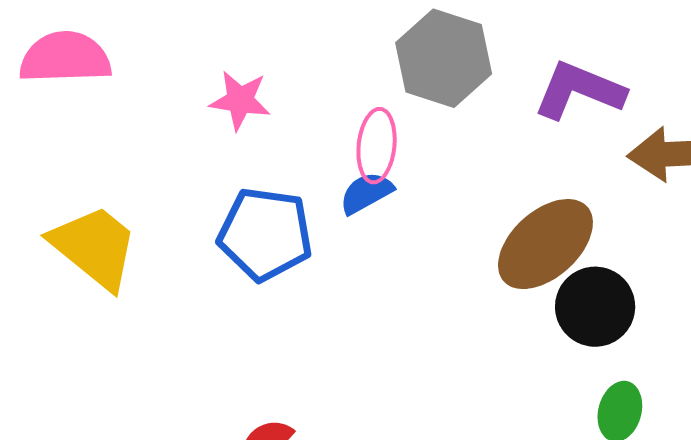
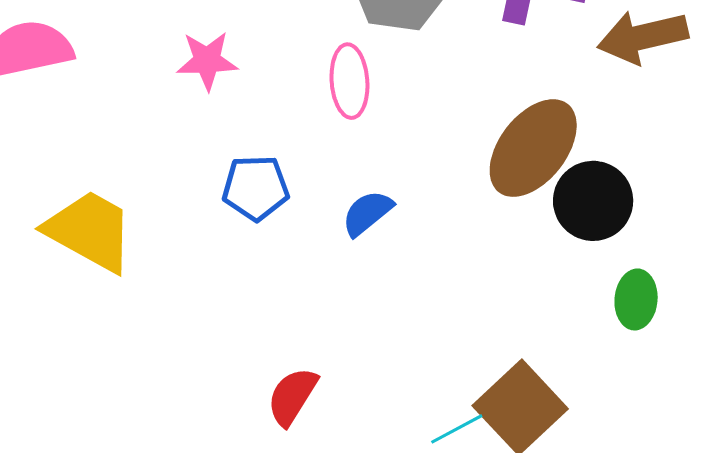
blue semicircle: (366, 193) -> (367, 213), moved
blue pentagon: (265, 234) -> (256, 188), size x0.7

